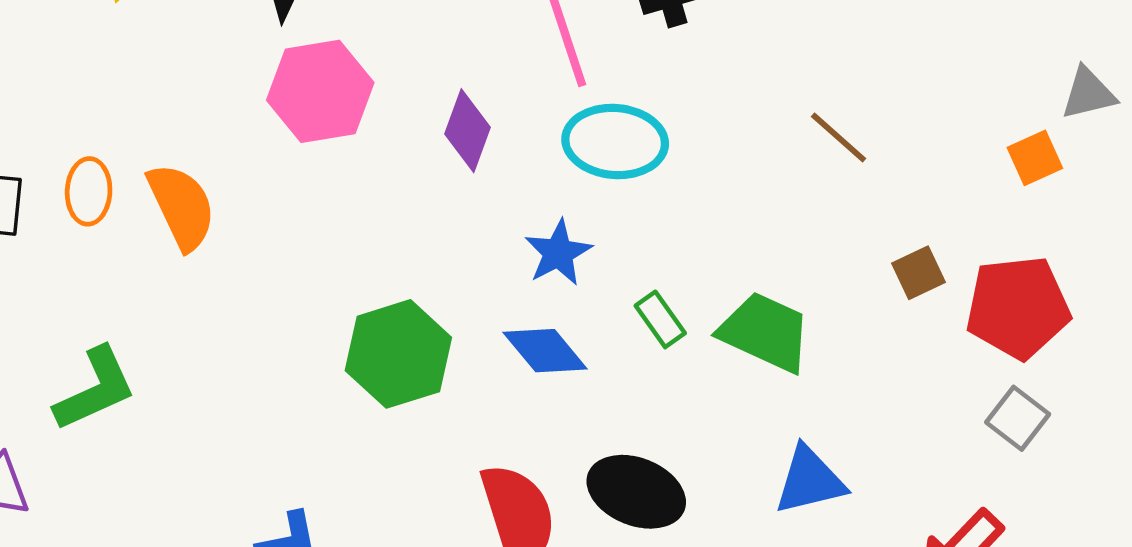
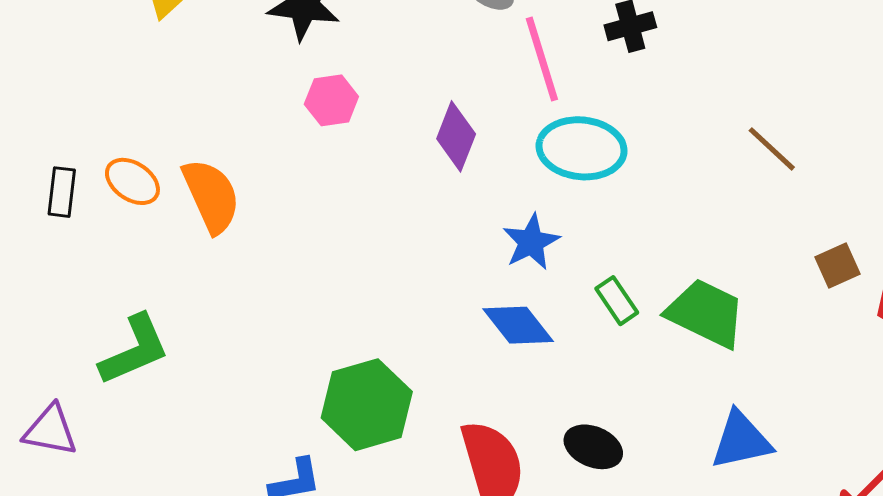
pink hexagon: (320, 91) -> (331, 100), size x0.6
orange ellipse: (89, 191) -> (132, 181), turned -60
green hexagon: (398, 354) -> (367, 405), moved
black ellipse: (636, 492) -> (593, 447), size x0.7

